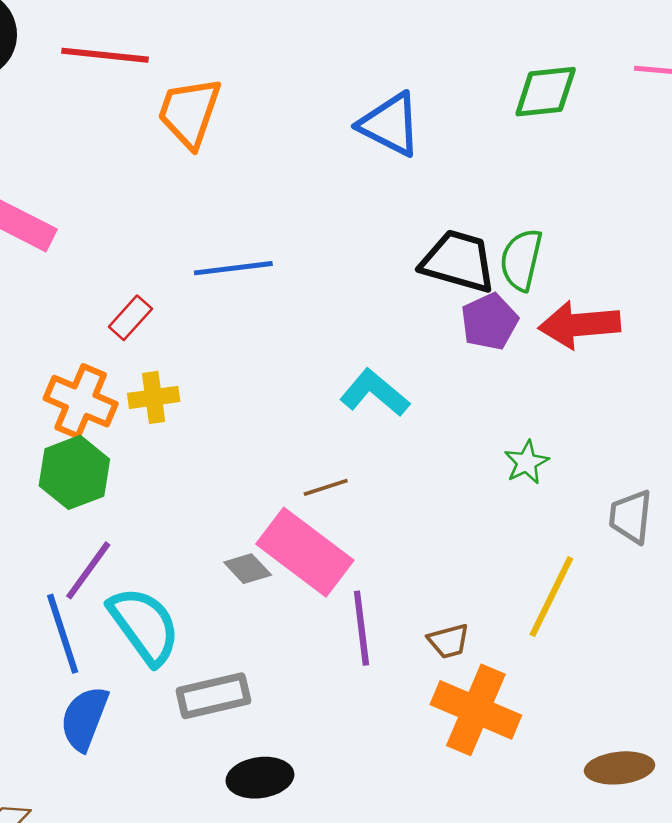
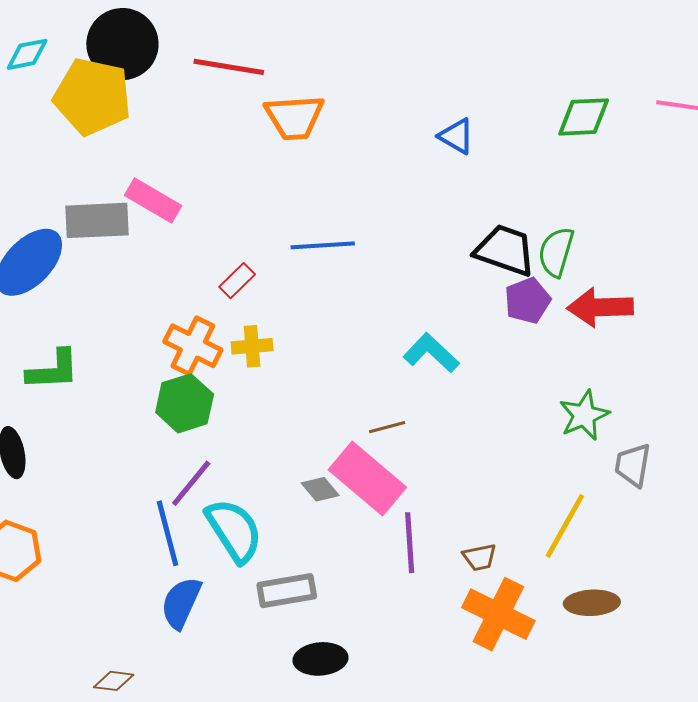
orange trapezoid: (189, 112) -> (294, 117), turned -116
blue triangle: (390, 124) -> (456, 136), size x0.7
green star: (526, 462) -> (584, 415), moved, size x1.4
brown ellipse: (619, 768) -> (592, 603), moved

